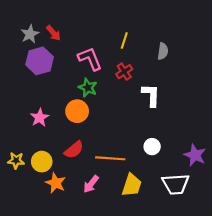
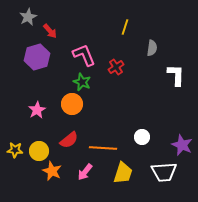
gray star: (30, 34) -> (28, 17), moved
yellow line: (124, 41) -> (125, 27), moved
white L-shape: (151, 95) -> (176, 75), moved

